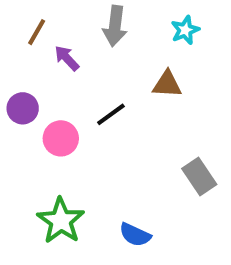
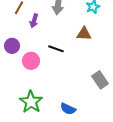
purple arrow: (67, 58) -> (34, 21), turned -120
black line: (111, 114) -> (56, 49), turned 56

